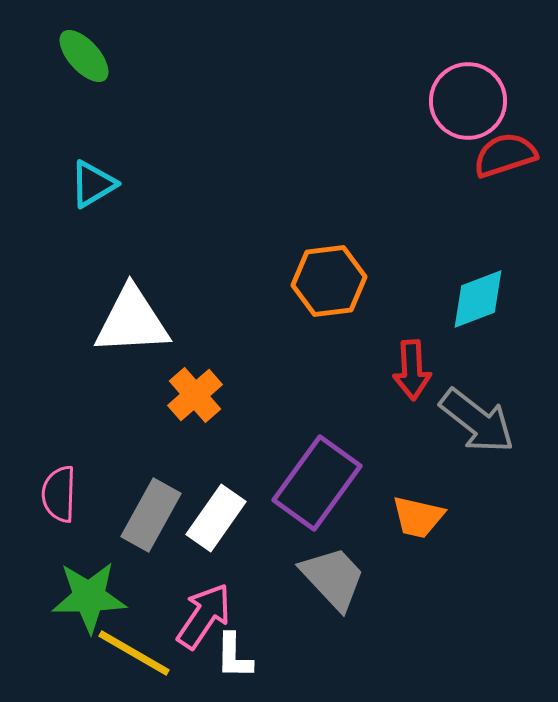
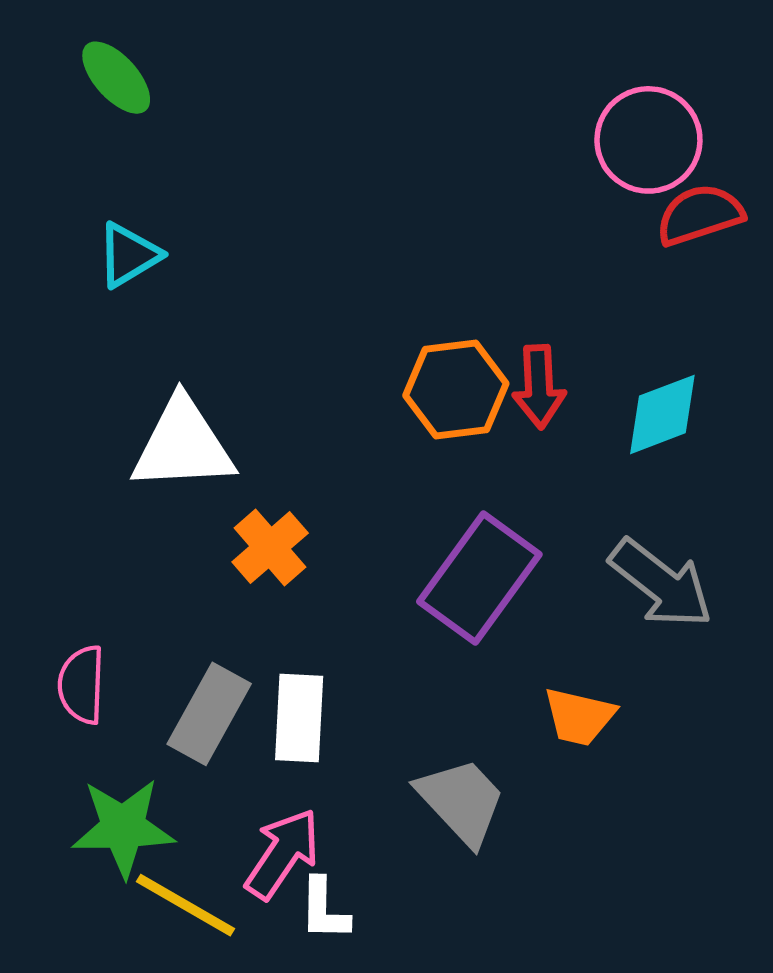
red arrow: (412, 370) -> (539, 387), moved
purple rectangle: (317, 483) -> (479, 578), moved
white rectangle: (216, 518) -> (299, 718), turned -32

